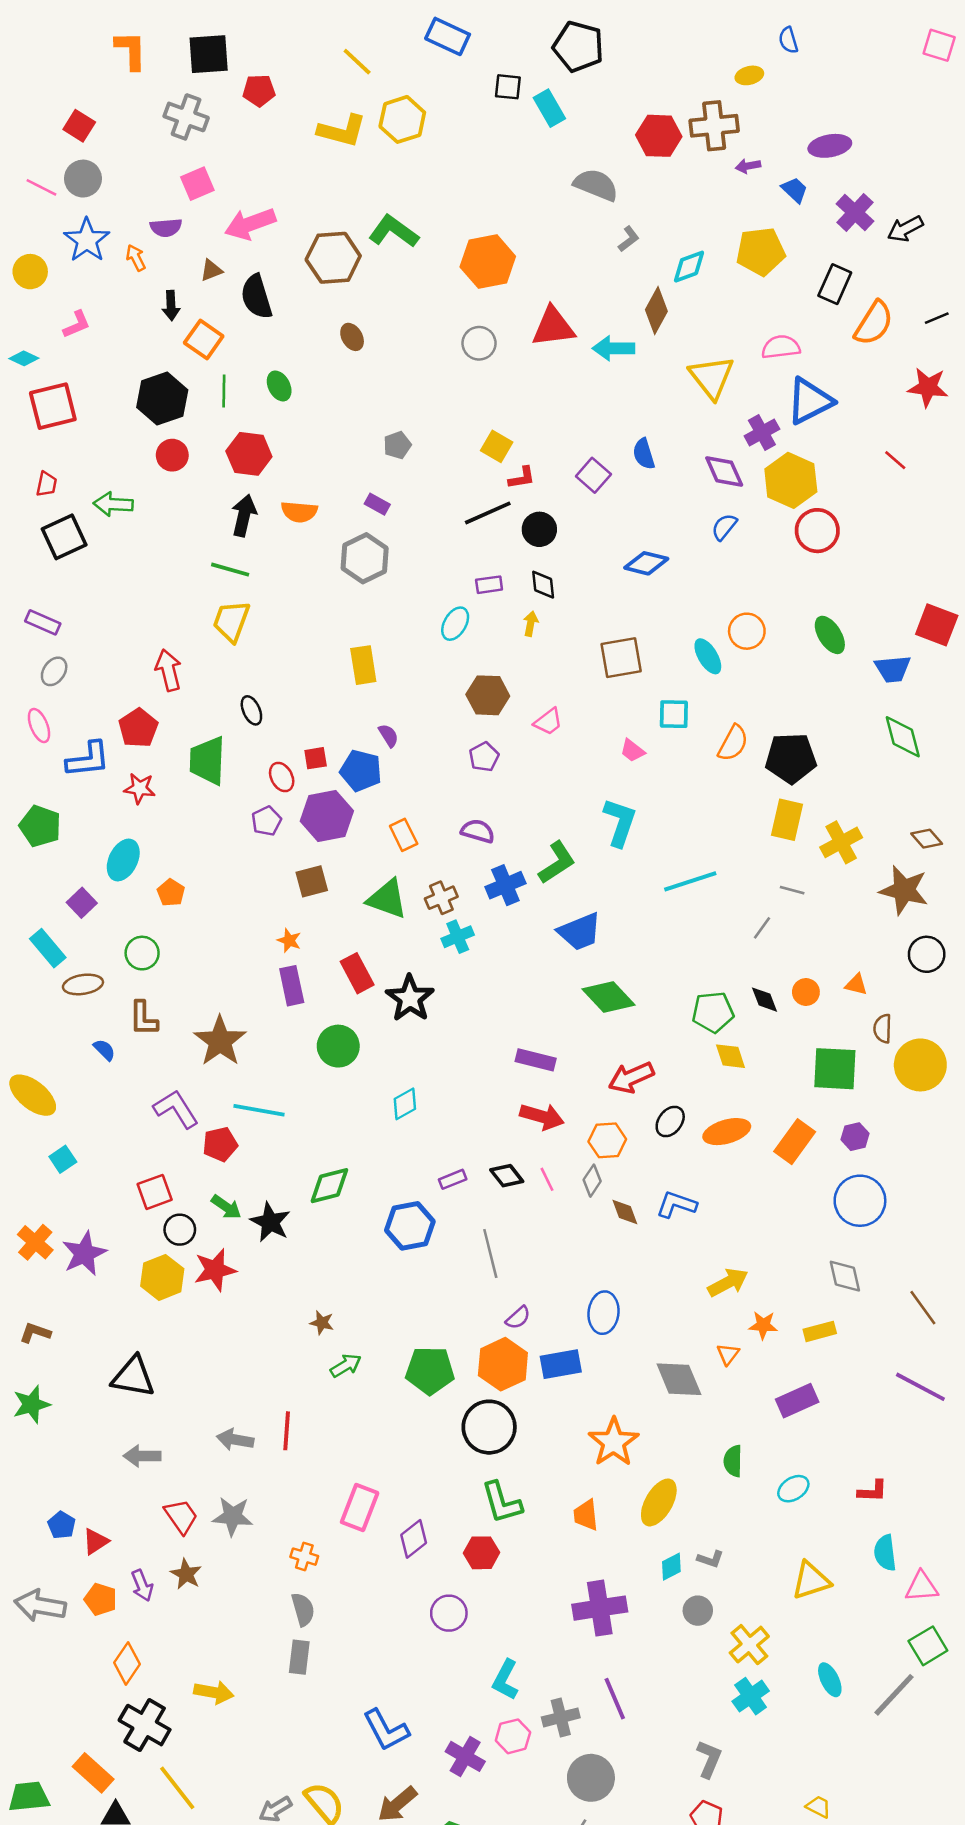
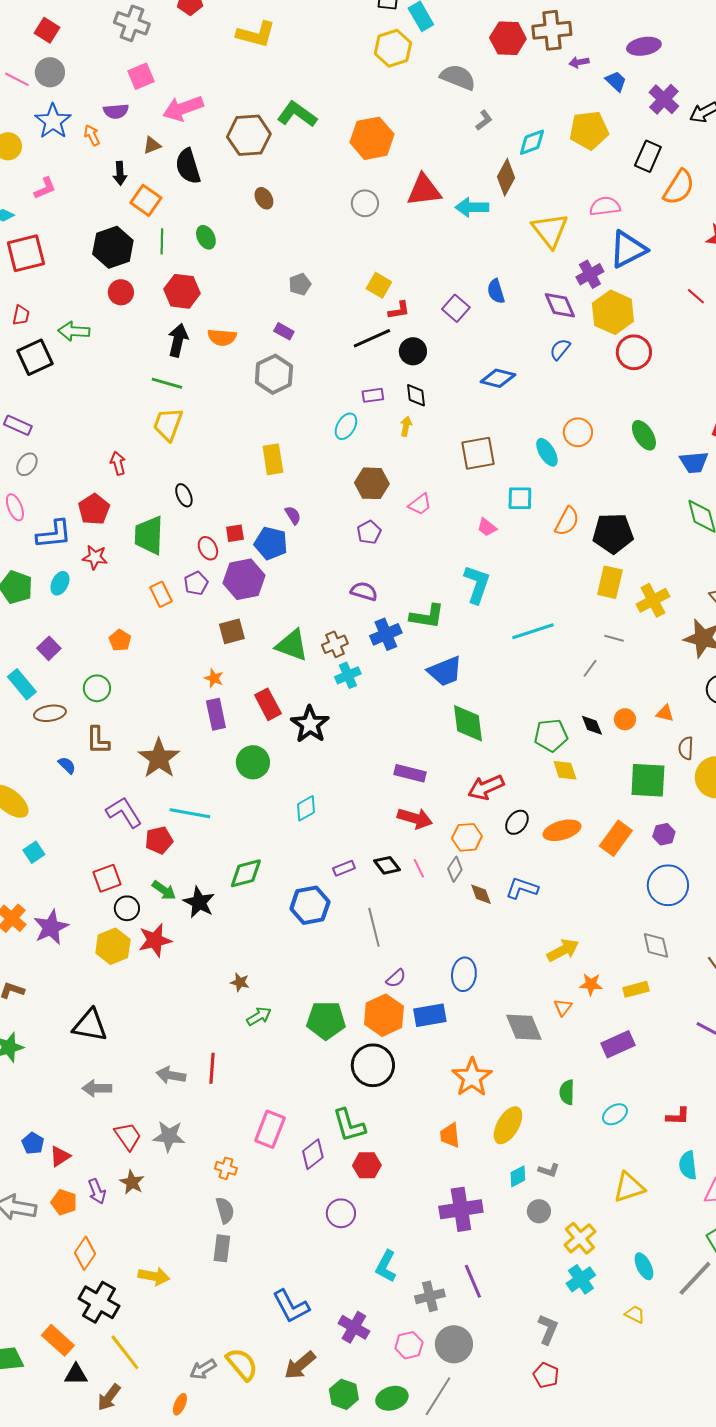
yellow hexagon: (402, 119) -> (393, 48), moved
red arrow: (168, 670) -> (118, 463), size x0.7
orange rectangle: (404, 835) -> (161, 594), moved
cyan ellipse: (123, 860) -> (60, 583), moved, size x0.7
green L-shape: (557, 863) -> (427, 616), turned 42
green diamond: (609, 997) -> (468, 723), turned 36
green L-shape: (502, 1502) -> (349, 1125), moved
pink hexagon: (513, 1736) -> (409, 1345), moved
yellow trapezoid: (819, 1807) -> (635, 1314), moved

